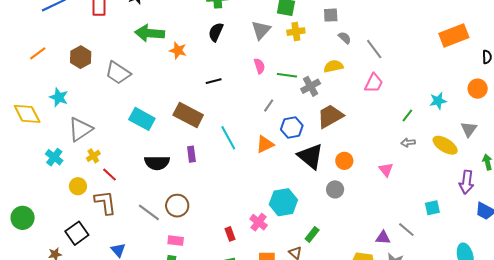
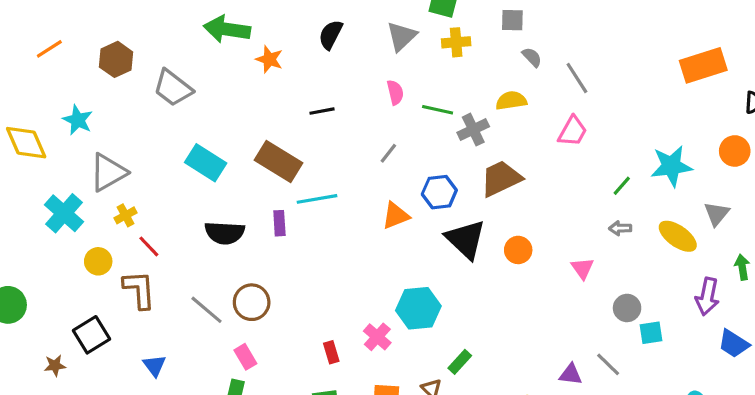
cyan star: (438, 101) -> (671, 166), size x1.5
gray line: (269, 105) -> (388, 153), moved
cyan line: (228, 138) -> (317, 199), moved, turned -75
cyan cross: (54, 157) -> (64, 213), size x1.4
gray circle: (335, 189) -> (627, 308), moved
pink rectangle: (176, 241) -> (245, 357), turned 49

